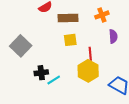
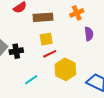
red line: (90, 54) -> (50, 54), moved, turned 72
black cross: (41, 73) -> (16, 51), moved

